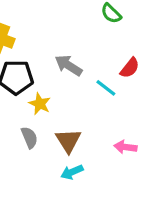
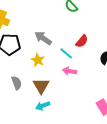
yellow star: (40, 104) -> (38, 60), moved
pink arrow: (125, 147) -> (69, 71), moved

